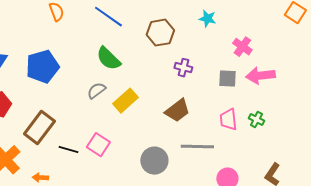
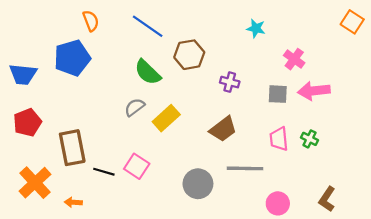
brown hexagon: (160, 33) -> (189, 55), moved
blue pentagon: (42, 67) -> (72, 58), moved
brown rectangle: (39, 128) -> (72, 148), turned -48

